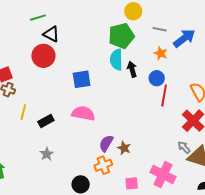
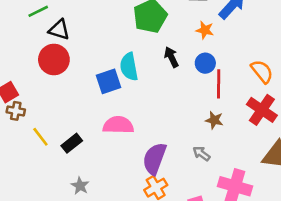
cyan semicircle: (116, 60) -> (129, 67), moved
yellow line: (23, 112) -> (40, 137), turned -42
purple semicircle: (106, 143) -> (154, 159), size x1.4
gray arrow: (184, 147) -> (201, 154), moved
brown star: (124, 148) -> (214, 120), moved

